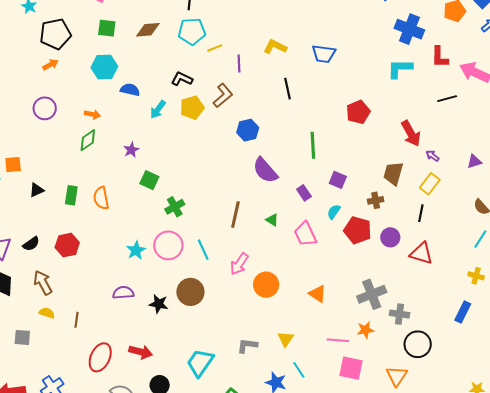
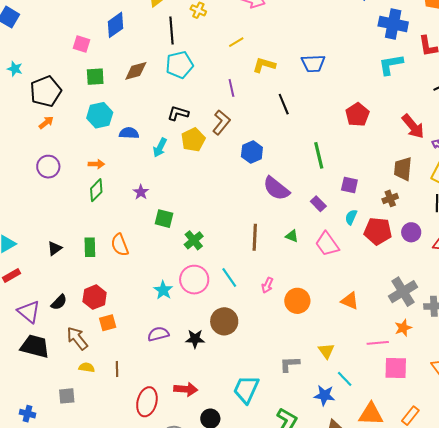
yellow line: (215, 48) -> (236, 42), moved
orange square: (13, 165) -> (108, 323), moved
pink arrow: (239, 264) -> (267, 285), size x0.7

